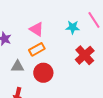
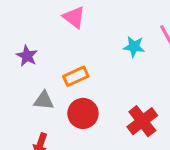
pink triangle: (37, 29) -> (74, 17), moved
red cross: (85, 55) -> (142, 121), moved

